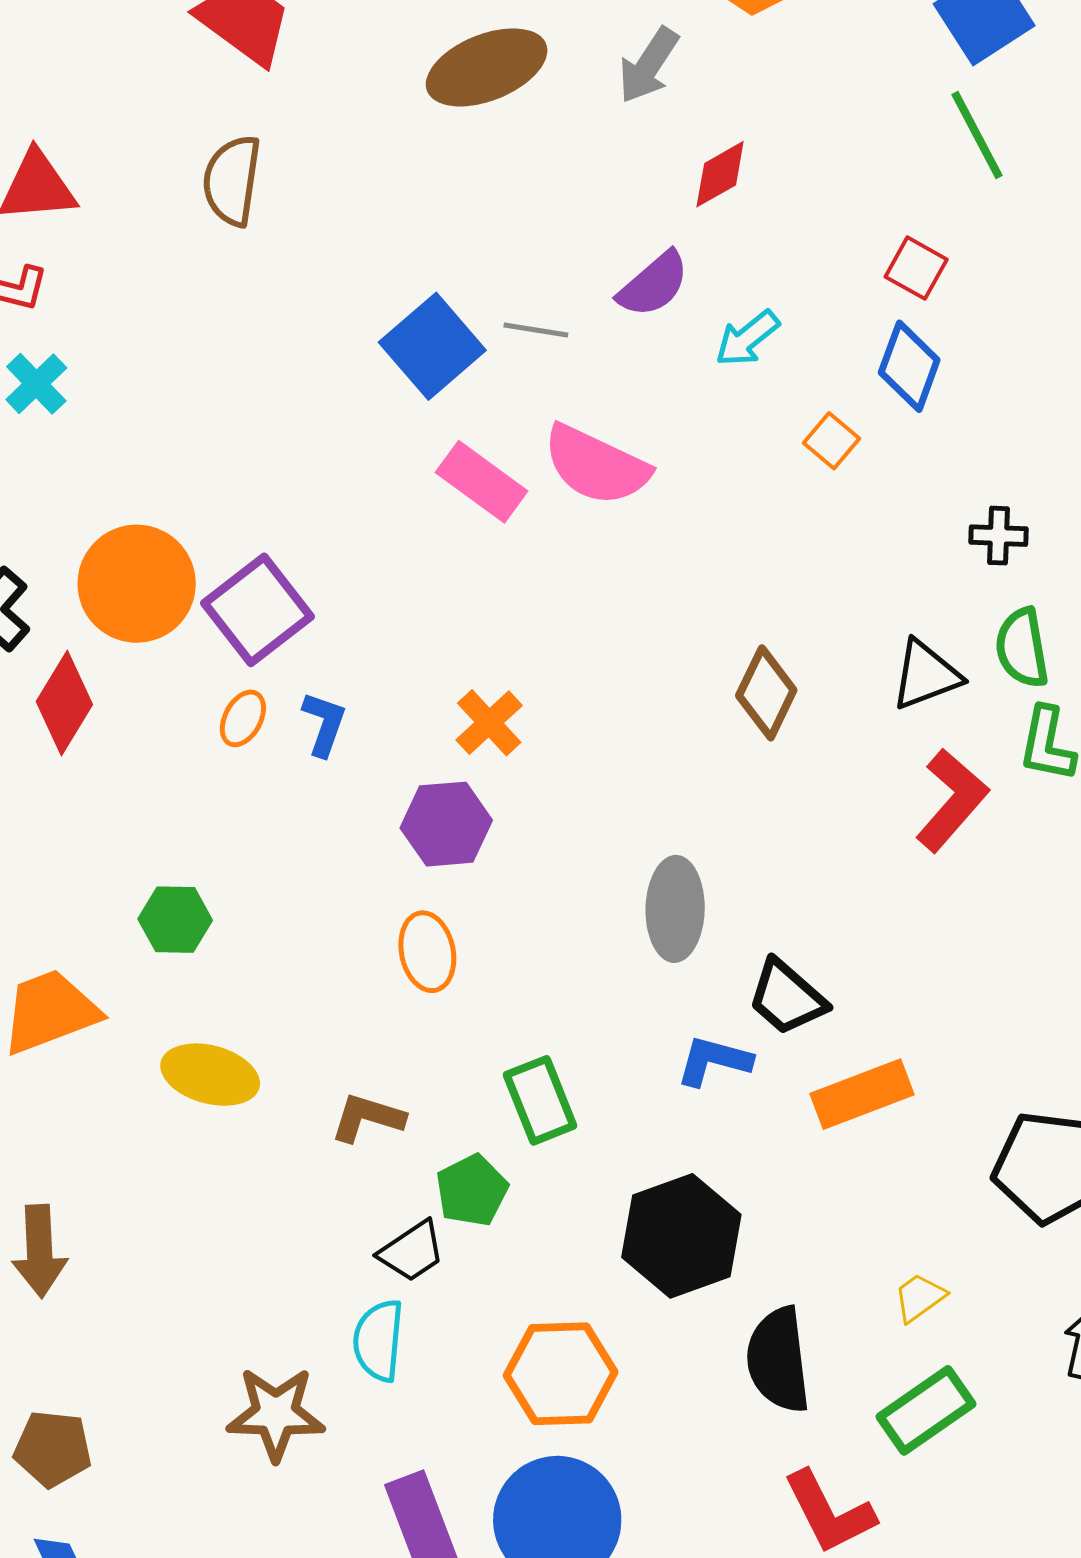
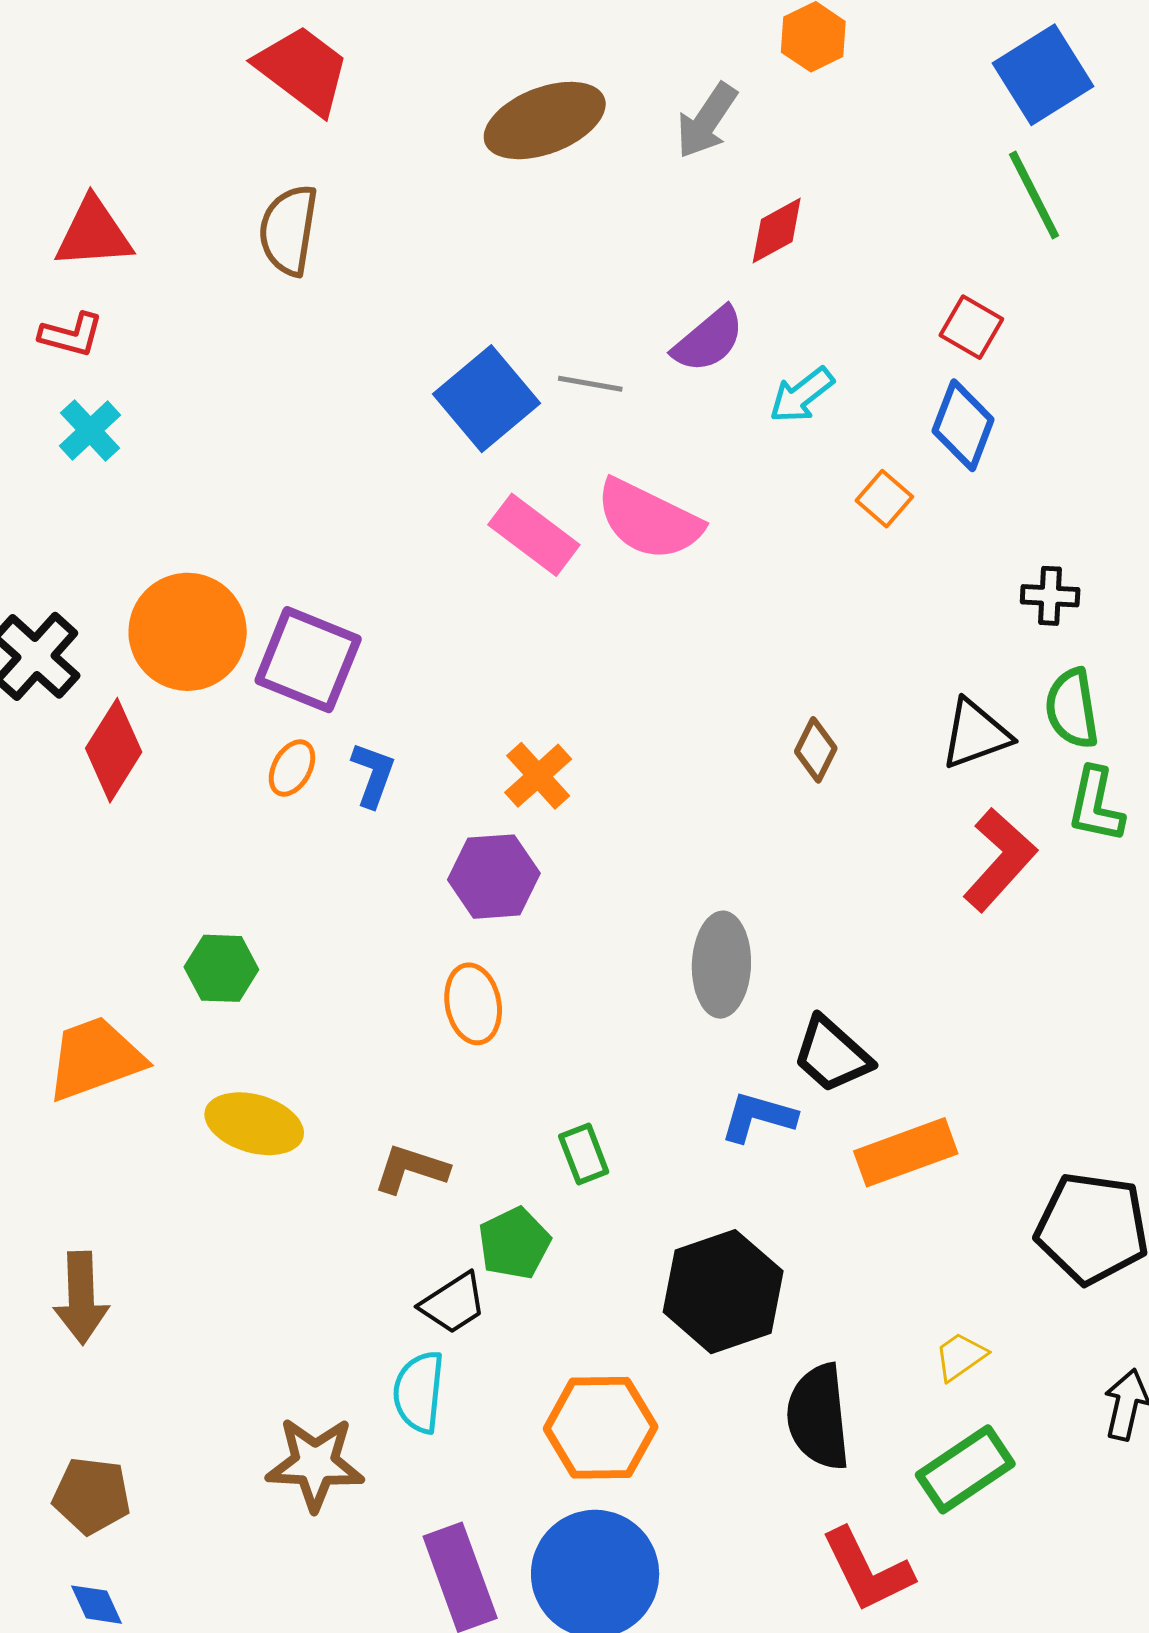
purple square: (257, 610) -> (308, 660), turned -31
brown diamond: (766, 693) -> (816, 750), size x0.7
green rectangle: (540, 1100) -> (584, 1154), size x0.7

